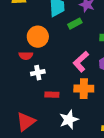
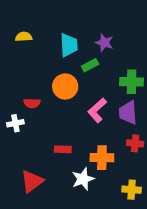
orange circle: (38, 37) -> (65, 87), moved
white cross: (38, 73) -> (15, 123), moved
orange cross: (84, 89) -> (102, 158), moved

